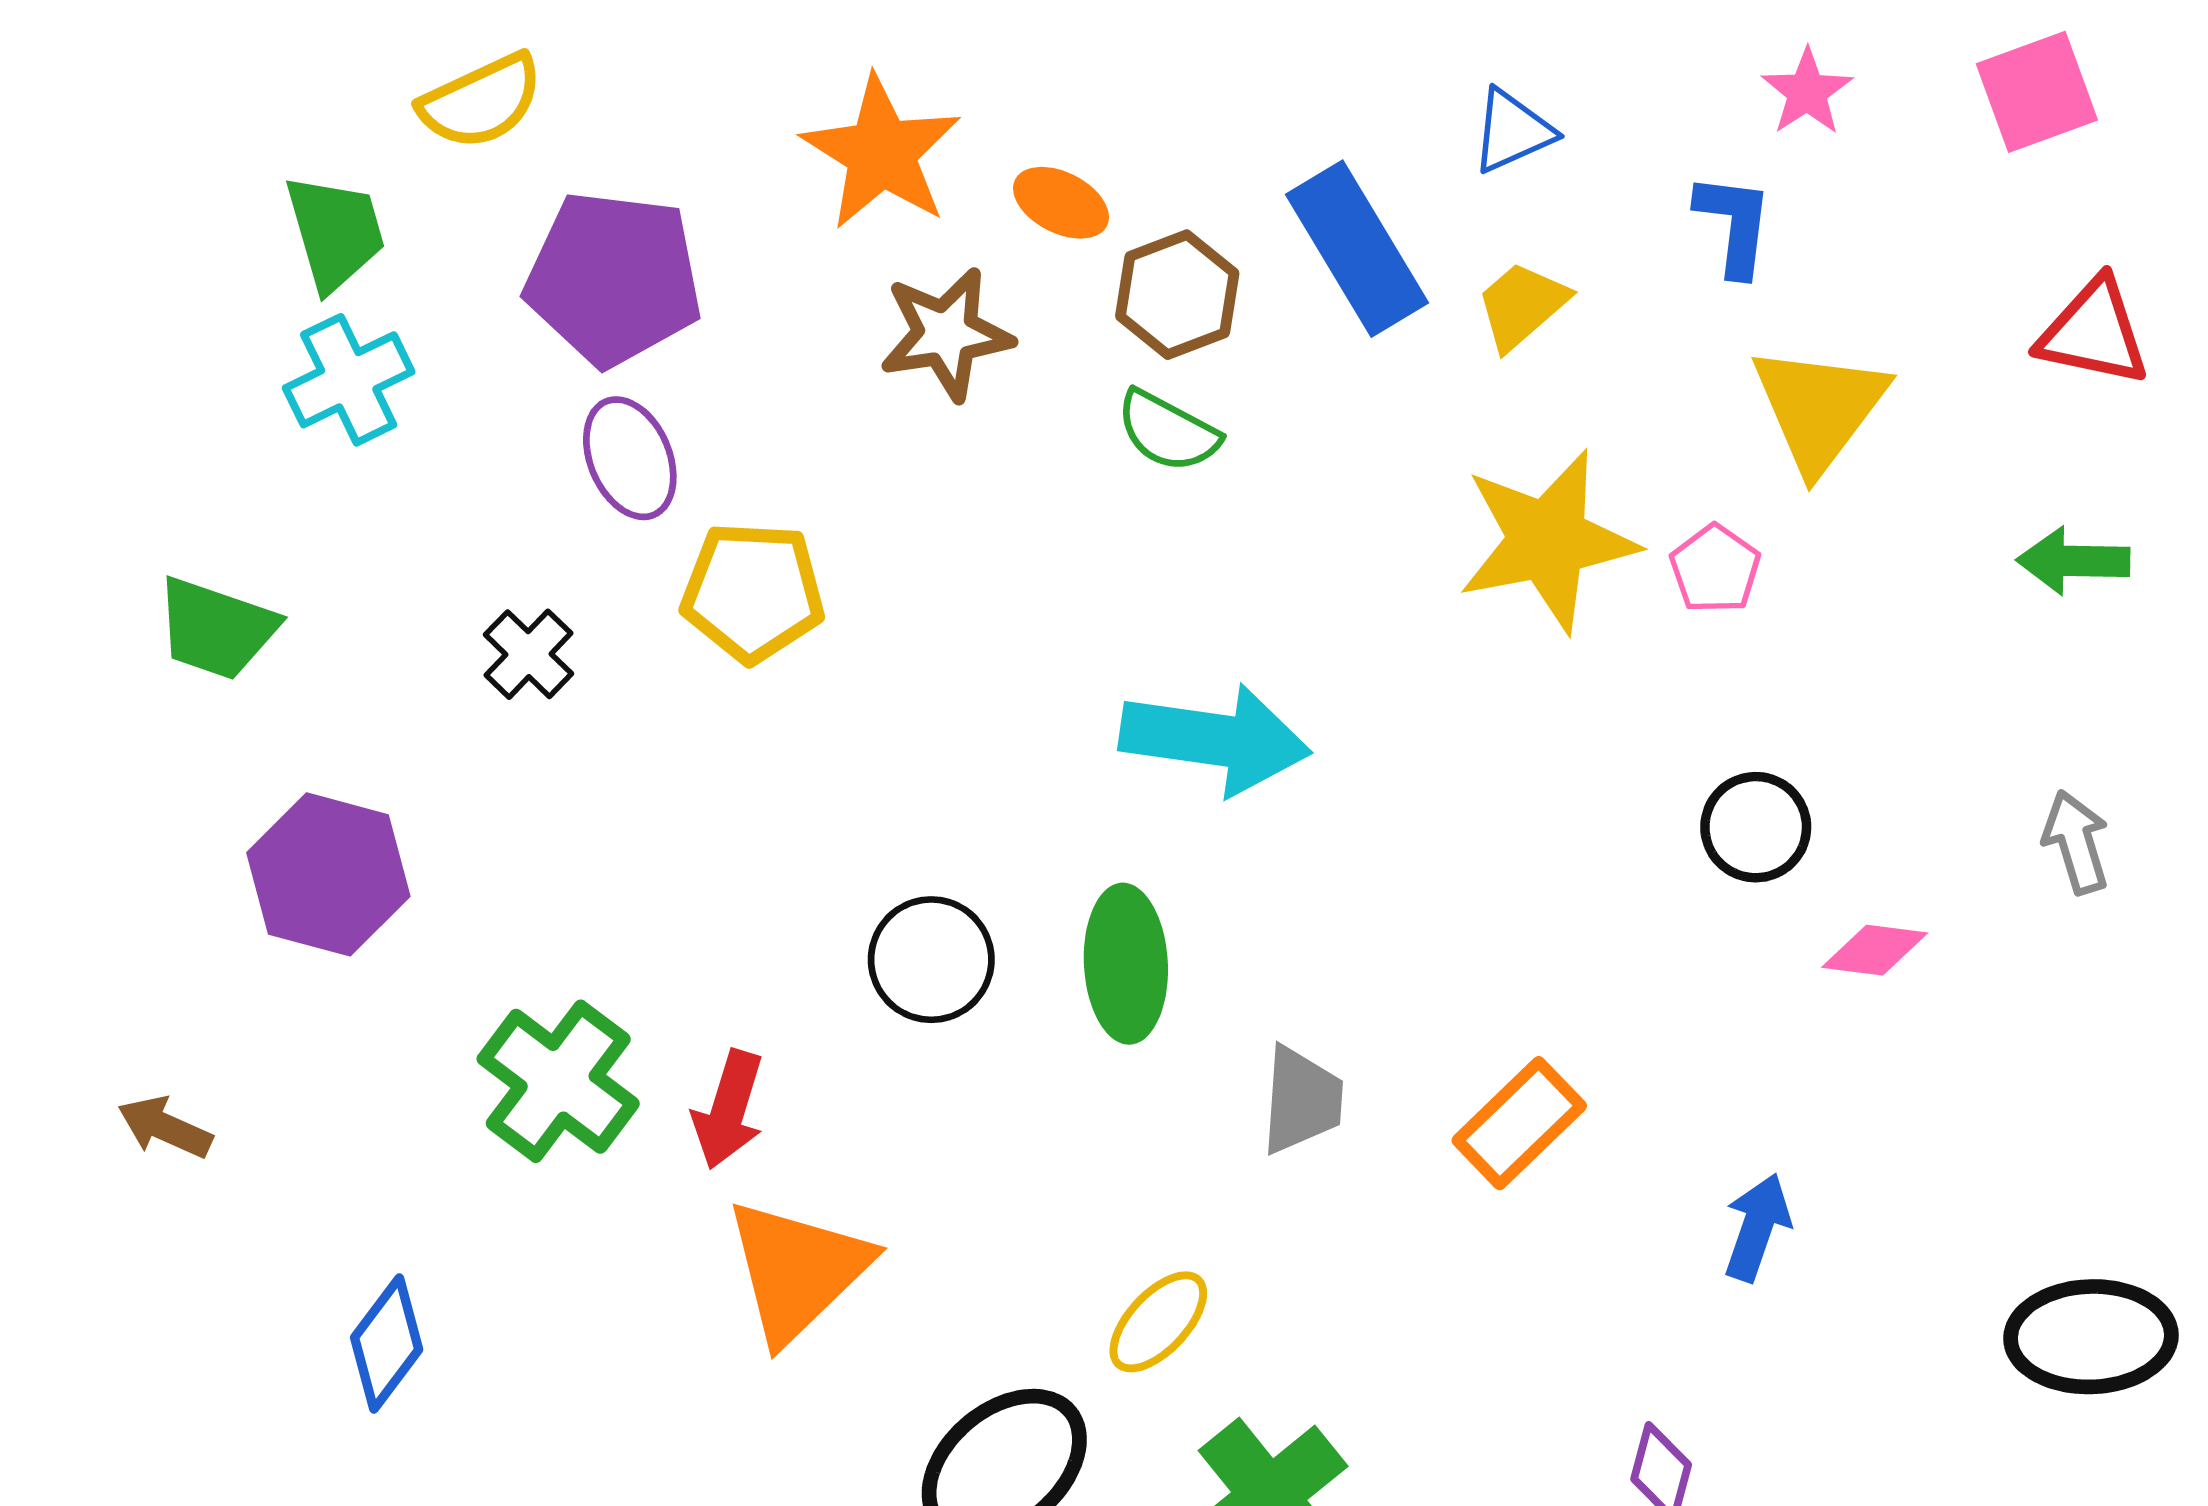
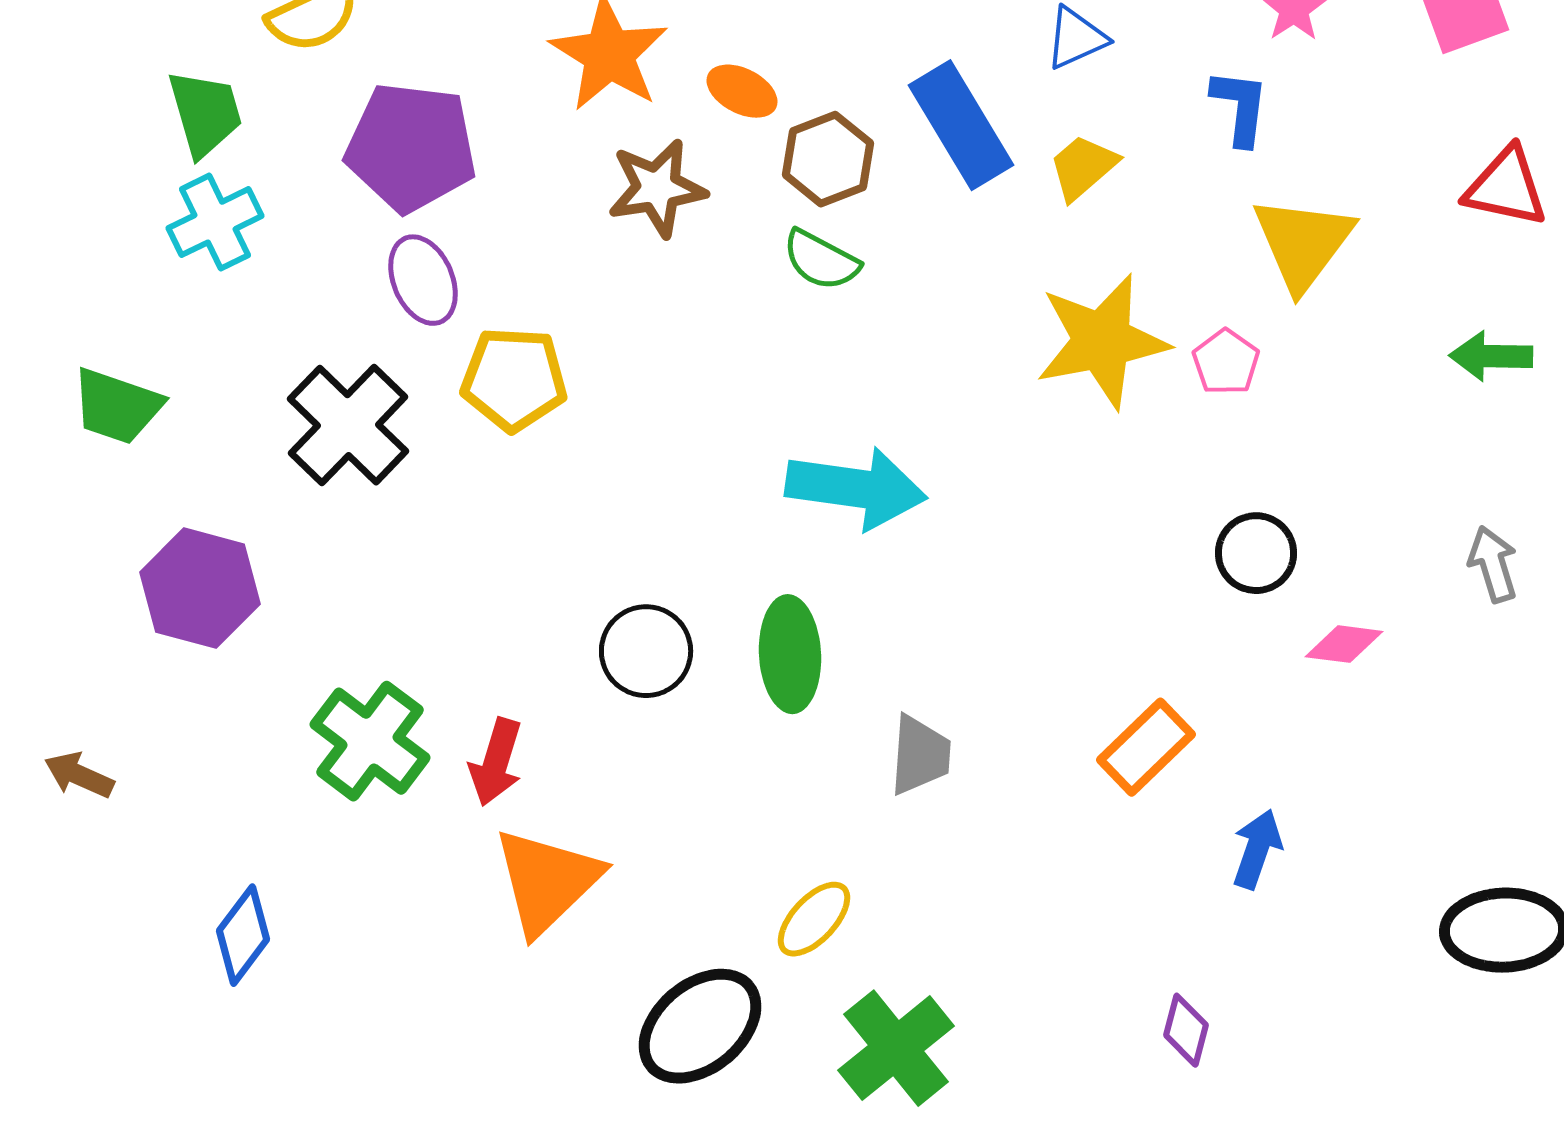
black cross: (528, 654) -> (348, 425), size x1.8
orange rectangle: (1519, 1123) -> (1146, 747), moved

